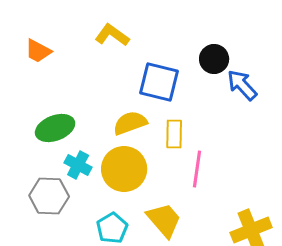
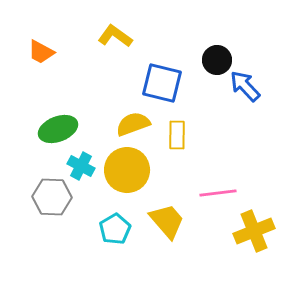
pink line: (197, 169) -> (218, 193), moved, turned 75

